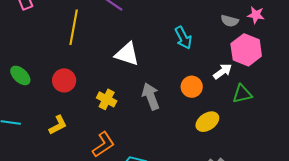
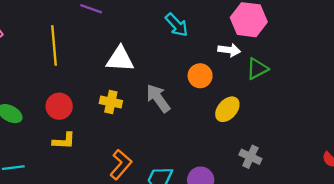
white arrow: (223, 71) -> (229, 50), turned 60
yellow cross: (107, 99) -> (111, 102), moved
yellow L-shape: (58, 125) -> (64, 141), moved, turned 45

